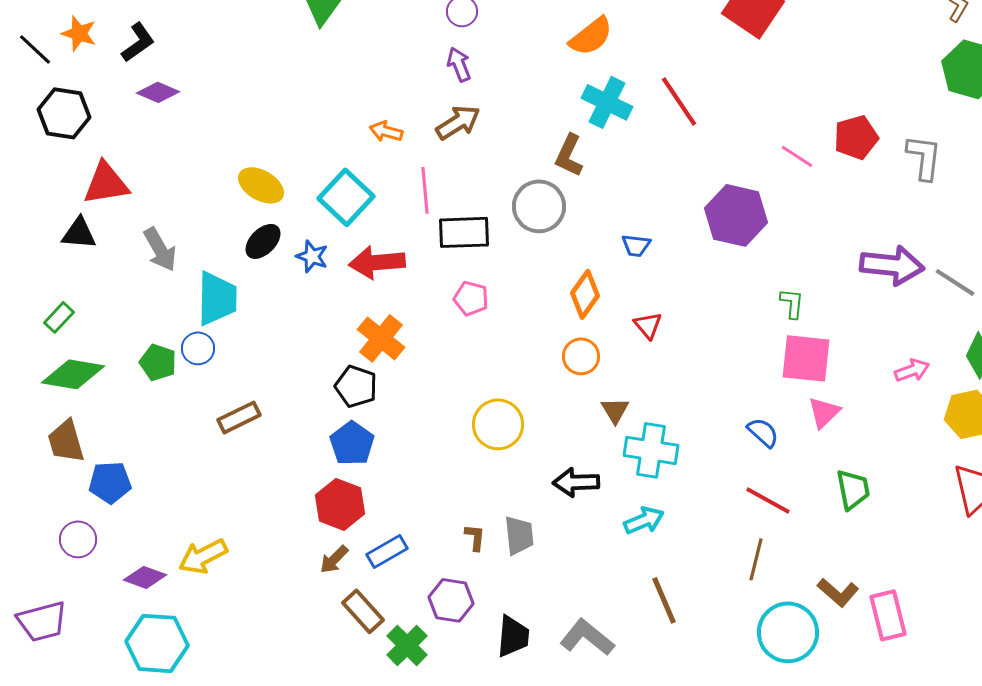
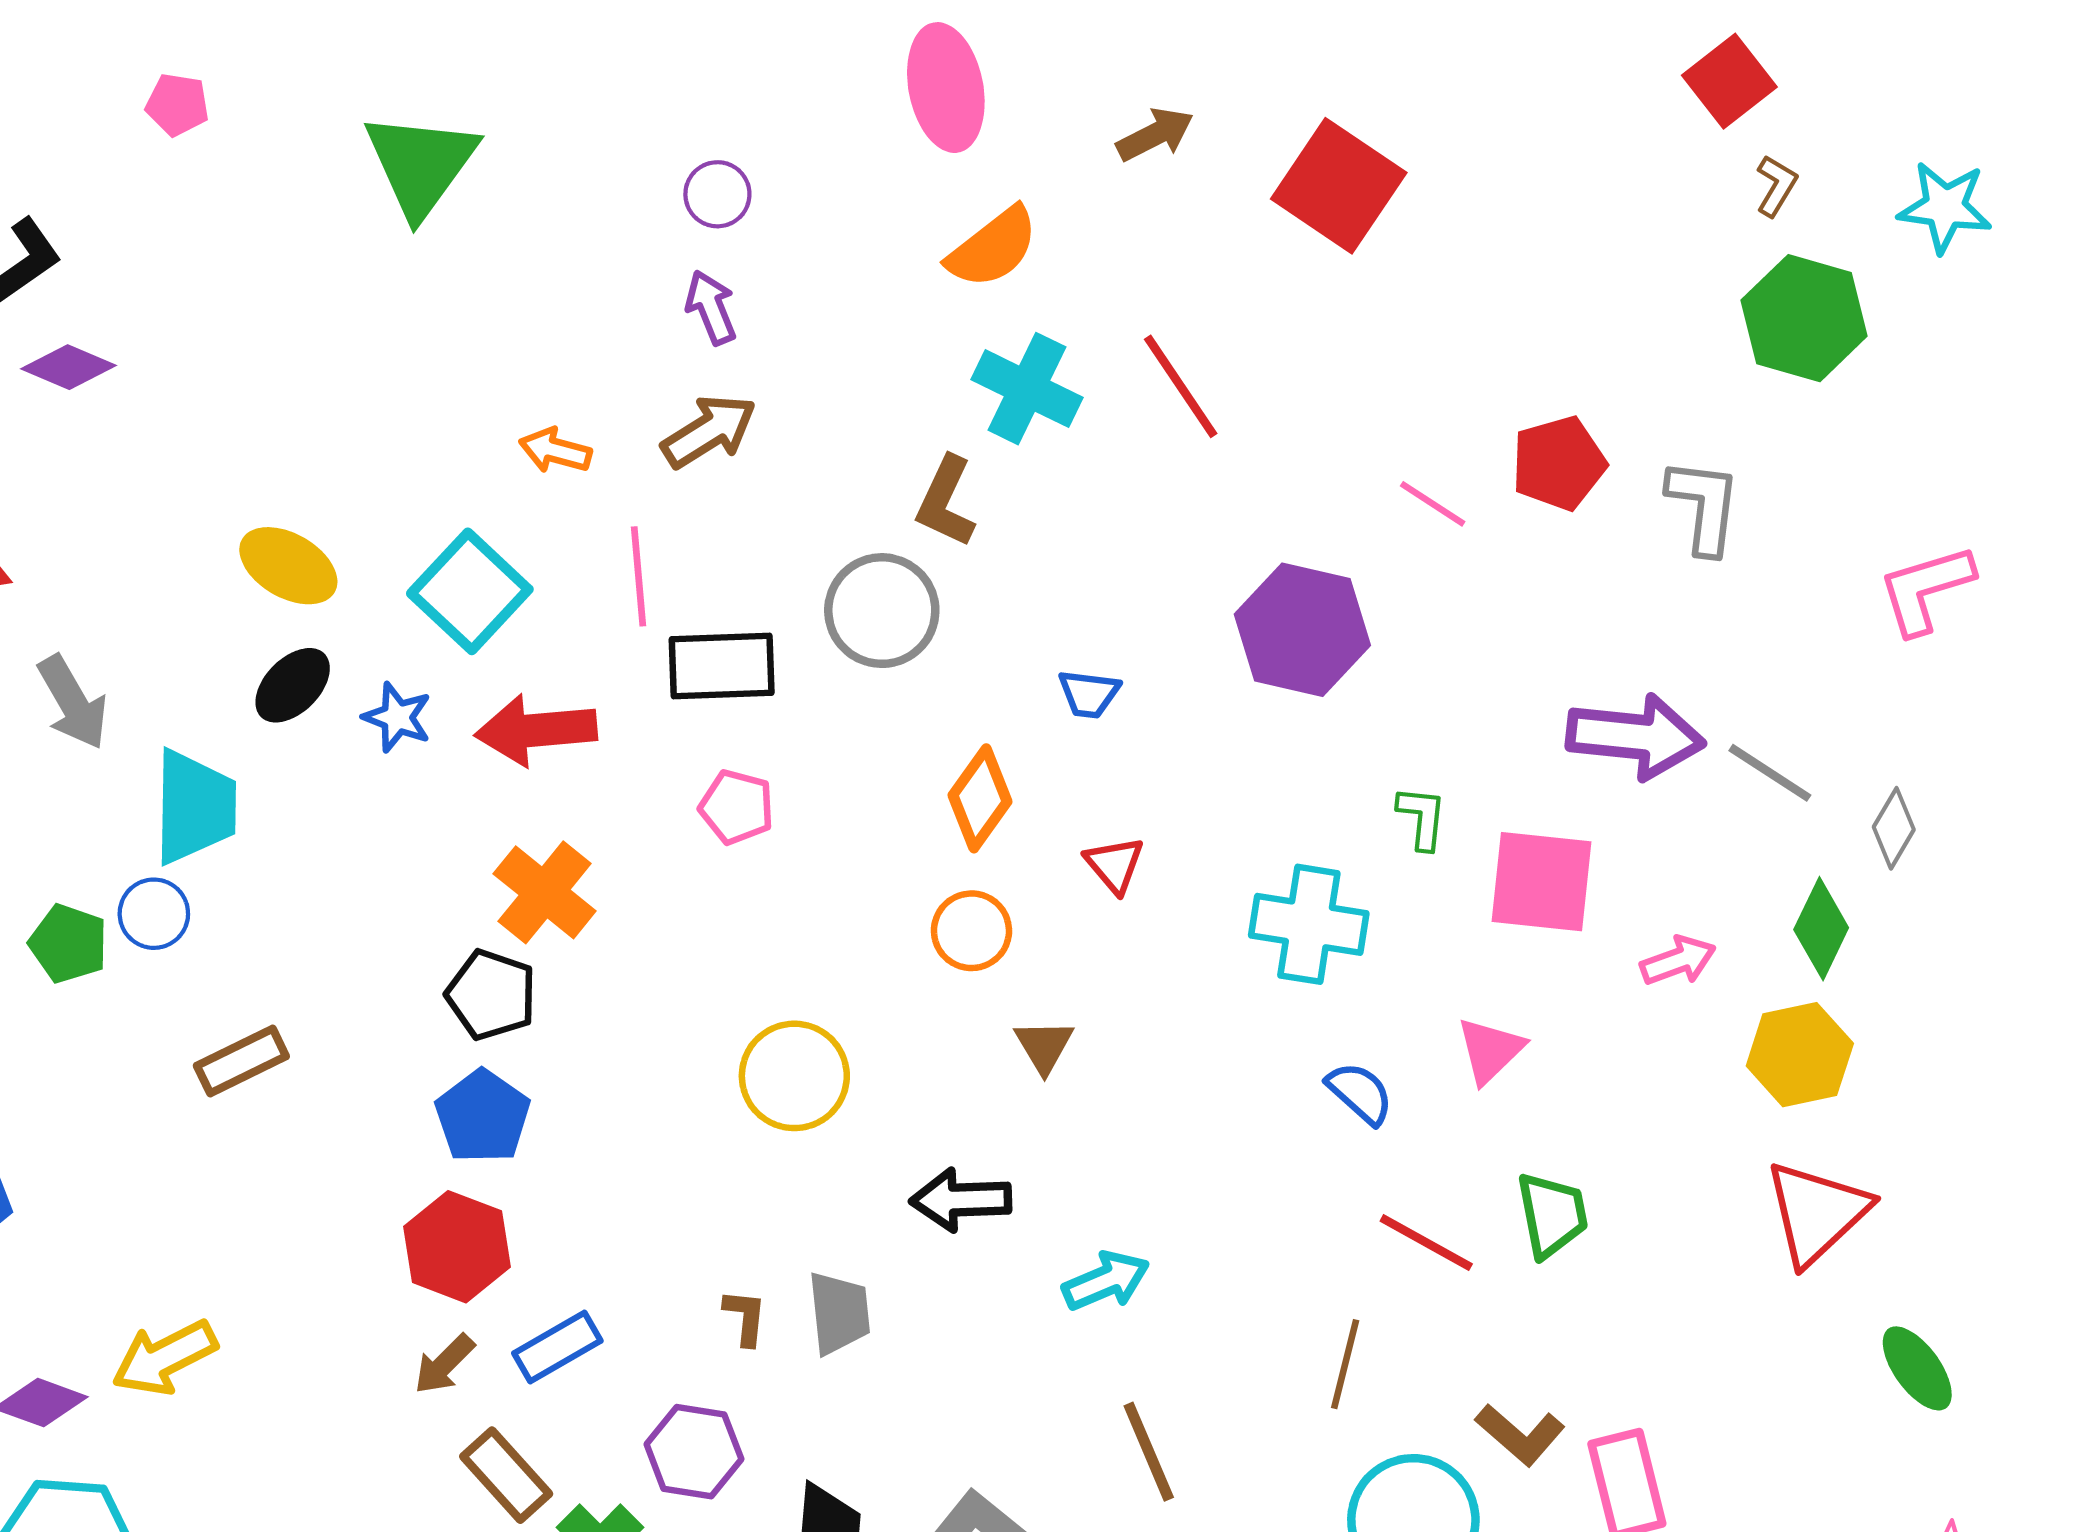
pink square: (806, 358) -> (1541, 882), moved
cyan cross: (651, 450) -> (1309, 924), moved
red line: (768, 500) -> (1426, 1242), moved

